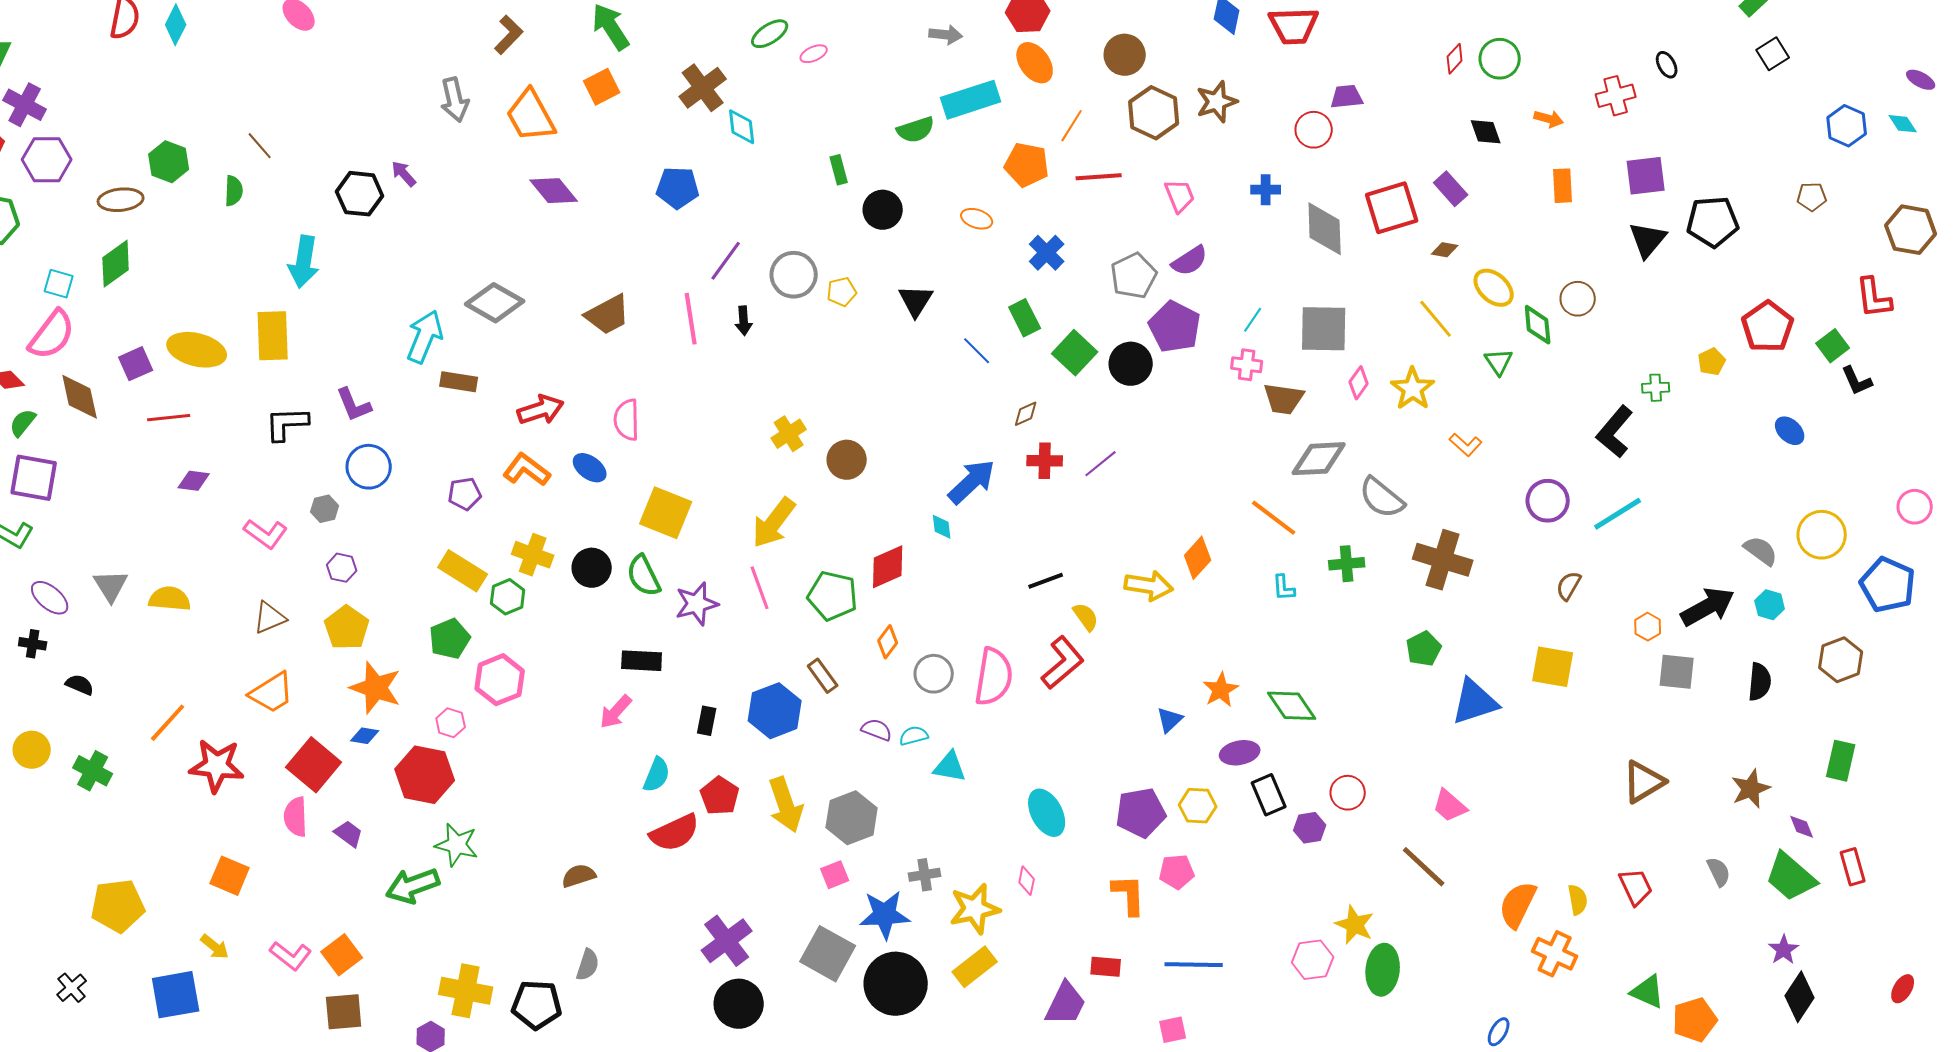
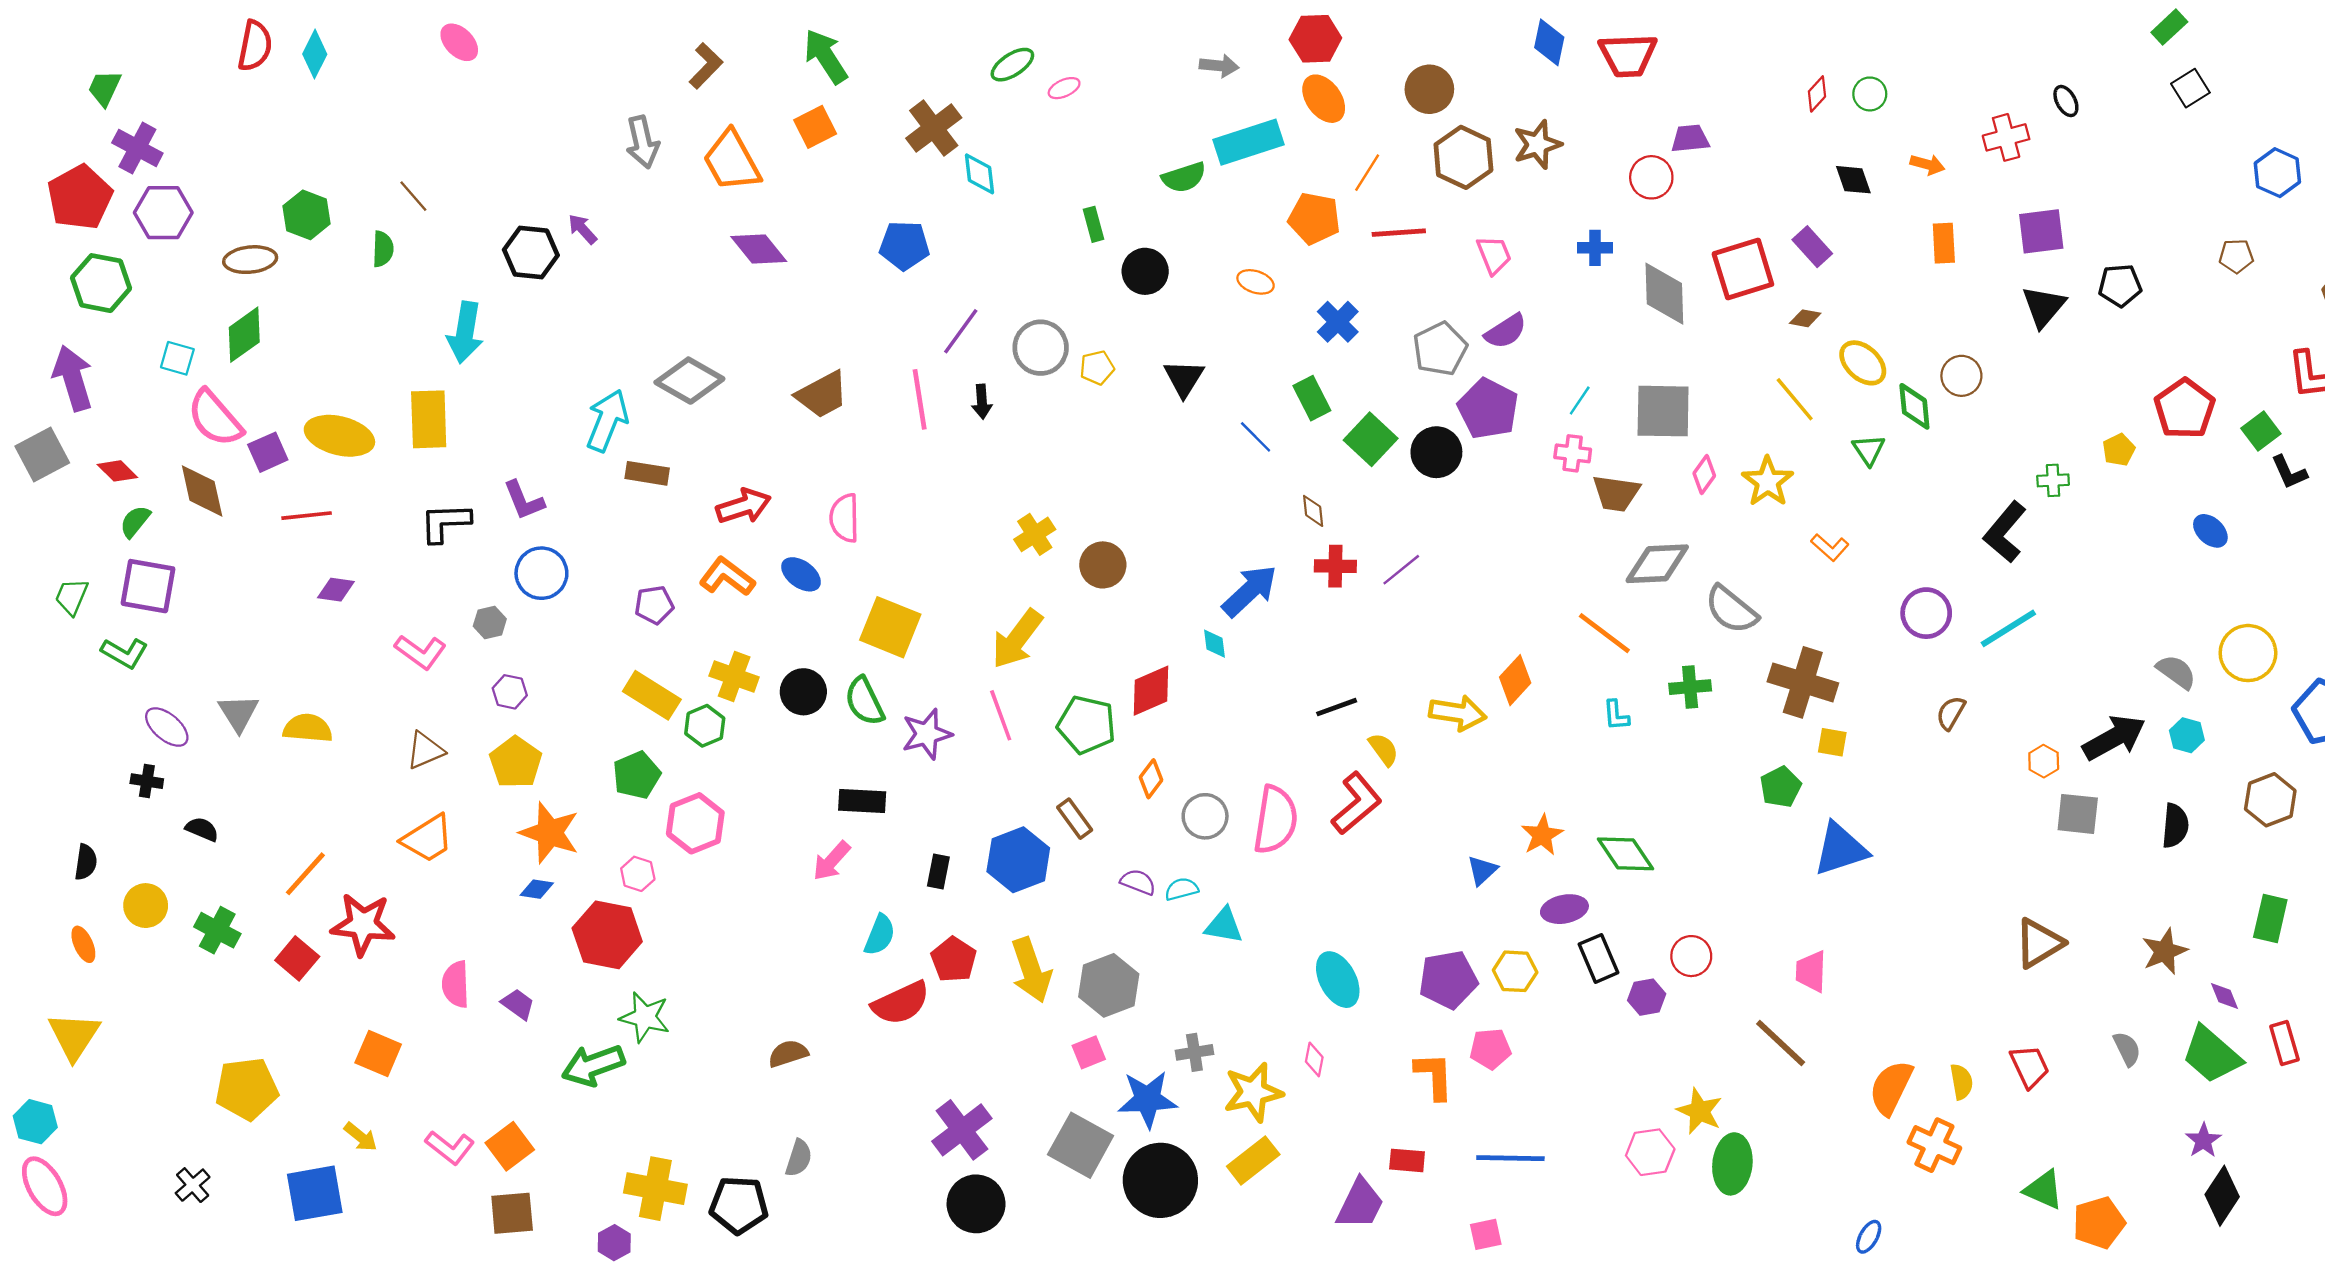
green circle: (1500, 59) -> (1870, 94), size x0.7
black pentagon: (1713, 222) -> (2120, 285), size x0.7
pink semicircle: (52, 335) -> (215, 418), moved, turned 102
brown diamond: (1026, 414) -> (1313, 511), turned -72
yellow square: (1553, 667) -> (1832, 742), moved, size x0.6
red square: (314, 765) -> (297, 958), moved, size x0.7
pink trapezoid: (1450, 806) -> (1811, 971), turned 51

